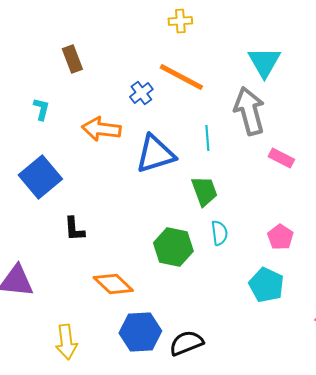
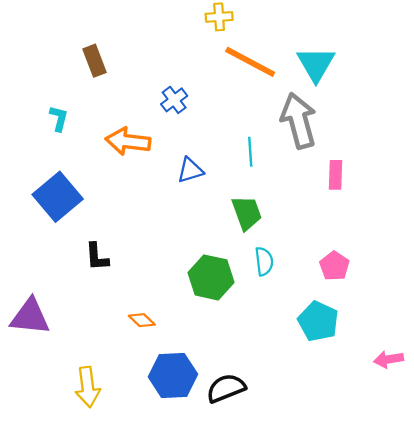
orange line: (181, 77) -> (250, 62), moved
blue triangle: (155, 154) -> (190, 170), size x0.6
pink rectangle: (281, 158) -> (336, 175), turned 65
orange diamond: (113, 284) -> (142, 320), size x0.6

